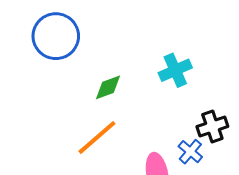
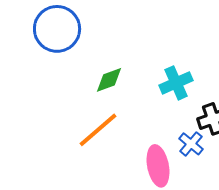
cyan cross: (175, 70) -> (176, 83), moved

